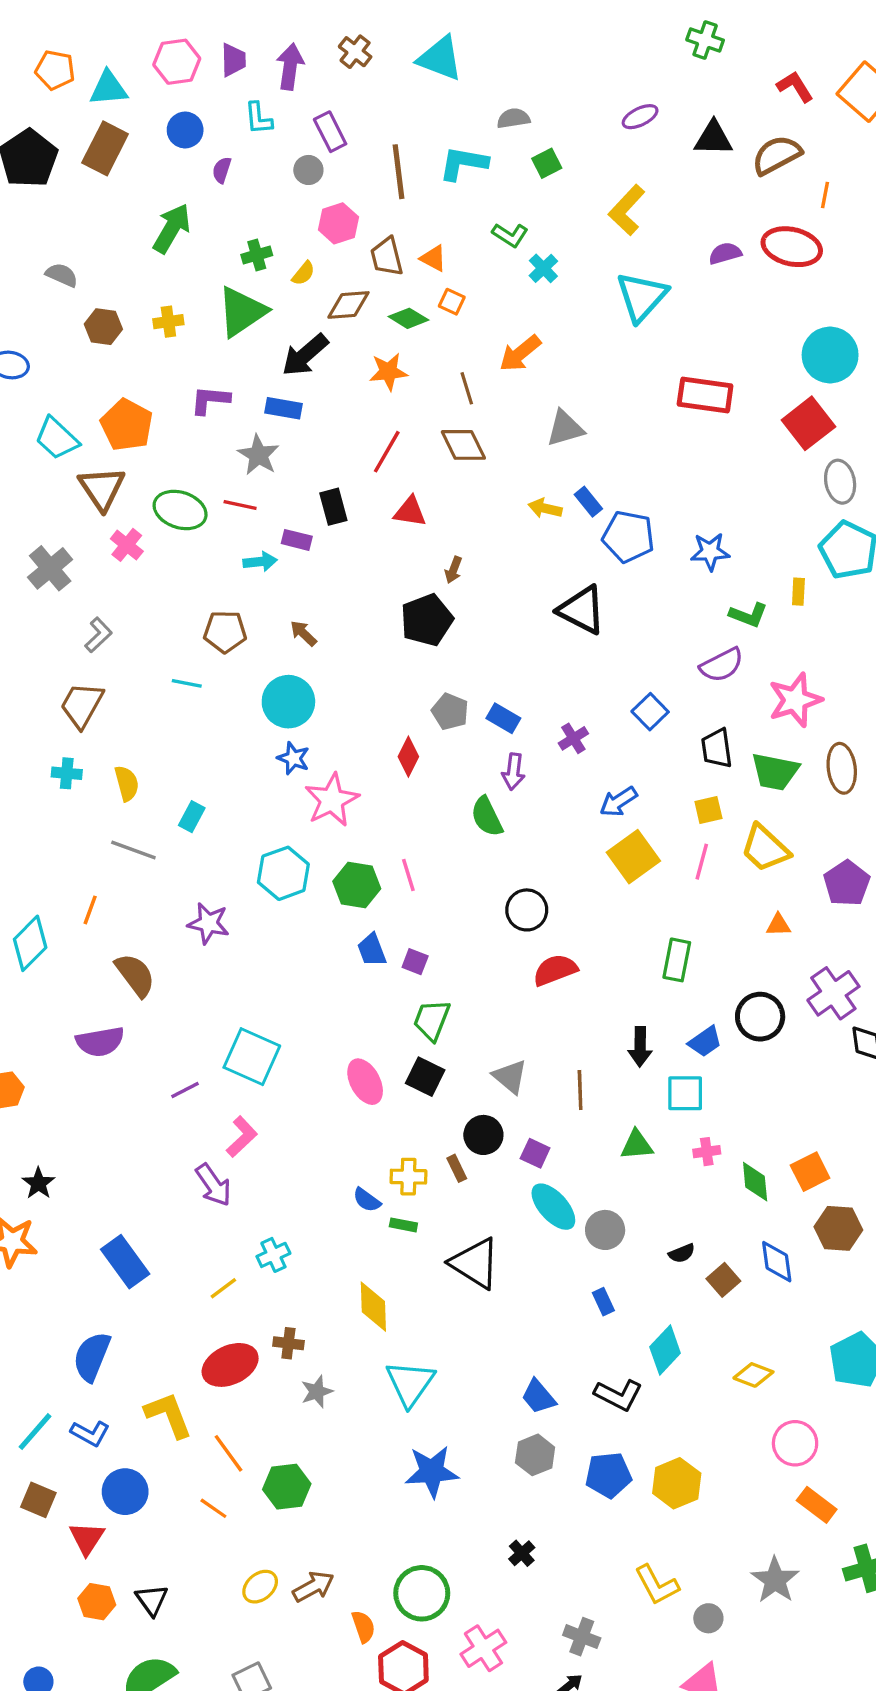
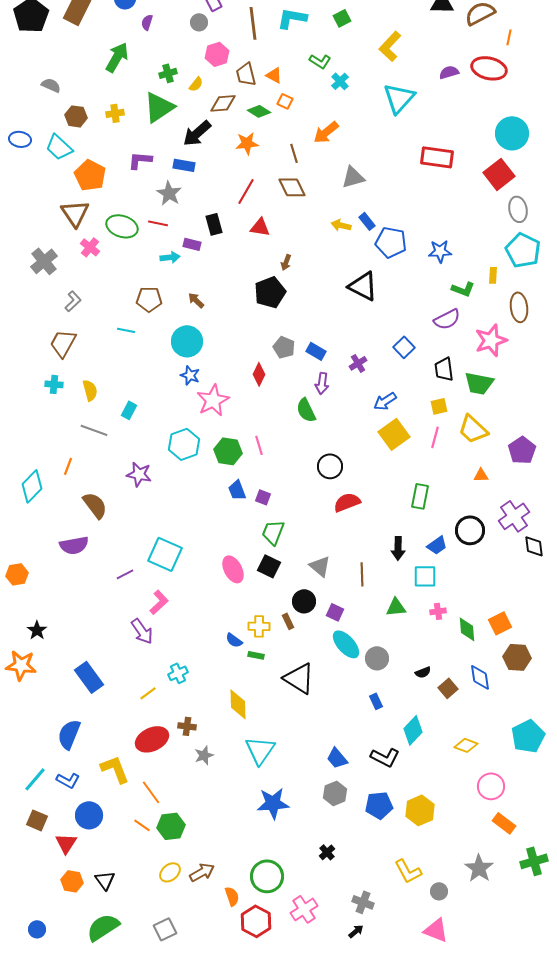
cyan trapezoid: (57, 438) -> (59, 147), moved
brown ellipse: (842, 768) -> (519, 307), moved
green hexagon: (287, 1487) -> (171, 826), moved

